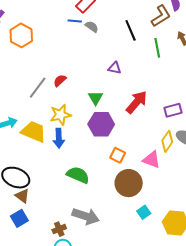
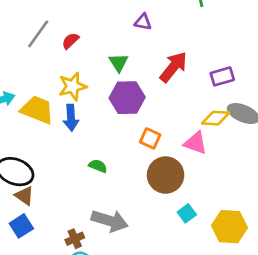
gray line: (38, 88) -> (38, 34), moved
yellow diamond: (167, 141) -> (216, 118), turned 60
green semicircle: (78, 175) -> (98, 166), size x0.6

